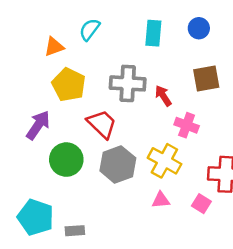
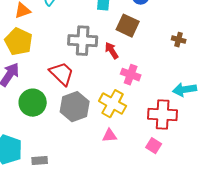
brown square: (206, 79) -> (128, 26), moved, turned 35
yellow pentagon: (69, 85) -> (19, 42), moved
pink square: (201, 204) -> (154, 146), moved

